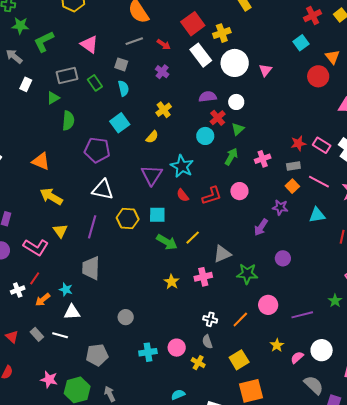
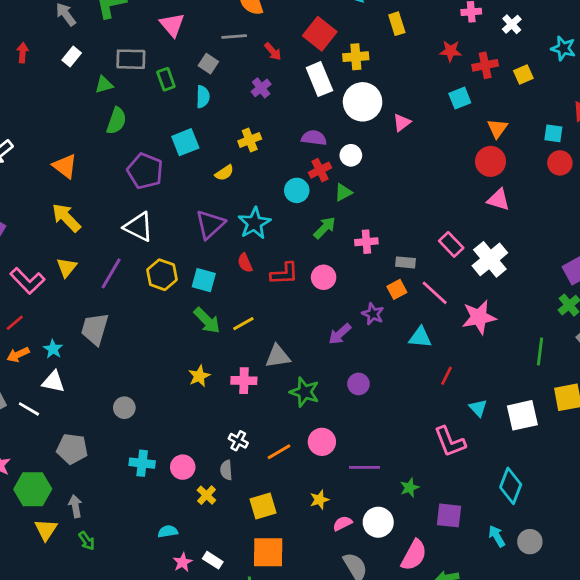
red square: (193, 24) -> (320, 34), turned -30
red circle: (318, 76) -> (491, 161), moved
red star: (298, 143) -> (451, 51), moved
green star: (335, 301) -> (410, 488), moved

